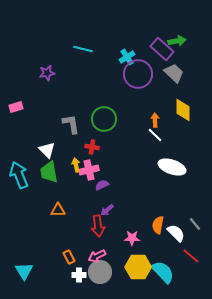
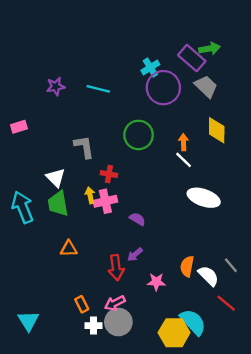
cyan line: (83, 49) -> (98, 89), moved
green circle: (104, 119) -> (139, 135), moved
purple semicircle: (102, 185) -> (137, 219), moved, turned 56
purple arrow: (107, 210) -> (135, 255), moved
yellow hexagon: (138, 267) -> (174, 333), moved

